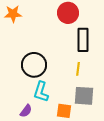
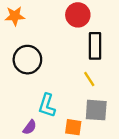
black circle: (34, 65) -> (27, 60), moved
yellow line: (78, 69) -> (89, 79), turned -40

